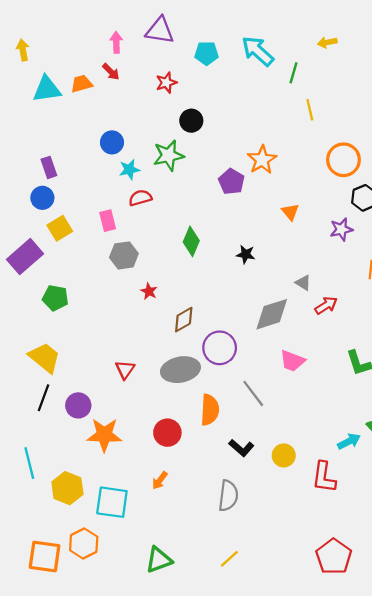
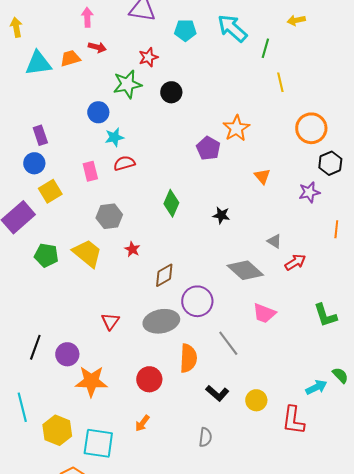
pink arrow: (116, 42) -> (87, 17), moved
red arrow: (111, 72) -> (97, 47), turned -30
green star: (168, 155) -> (127, 84), moved
pink rectangle: (108, 221) -> (90, 171), moved
gray diamond: (272, 314) -> (245, 270), turned 60
yellow trapezoid: (45, 358) -> (87, 253), moved
gray semicircle: (228, 496) -> (205, 437), size x0.7

